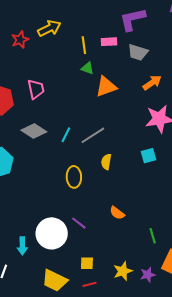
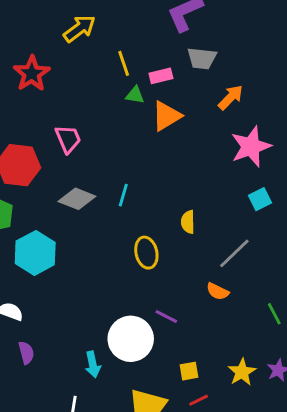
yellow arrow: (49, 28) -> (79, 29), moved
red star: (20, 40) -> (32, 74), size x1.4
pink rectangle: (109, 42) -> (161, 76), moved
gray line: (93, 135) -> (234, 253), moved
cyan square: (148, 156) -> (260, 199), moved

